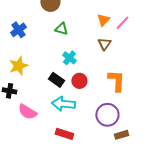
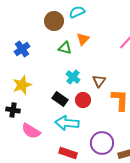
orange triangle: (103, 20) -> (83, 39), moved
brown triangle: (104, 44) -> (99, 81), moved
purple circle: (107, 115) -> (102, 143), moved

